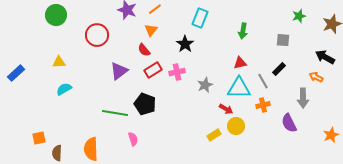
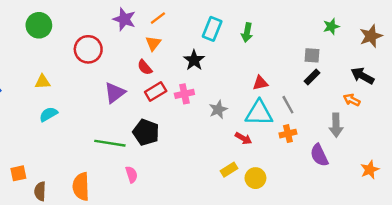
green arrow: (243, 31) -> (247, 32), moved
black rectangle: (279, 69) -> (312, 77), moved
yellow circle: (236, 126) -> (255, 178), moved

